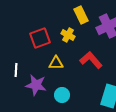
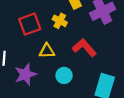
purple star: (36, 85) -> (25, 74), turned -30
cyan circle: (62, 95) -> (64, 75), moved

